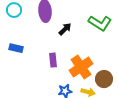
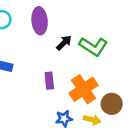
green L-shape: (100, 23) -> (93, 46), moved

